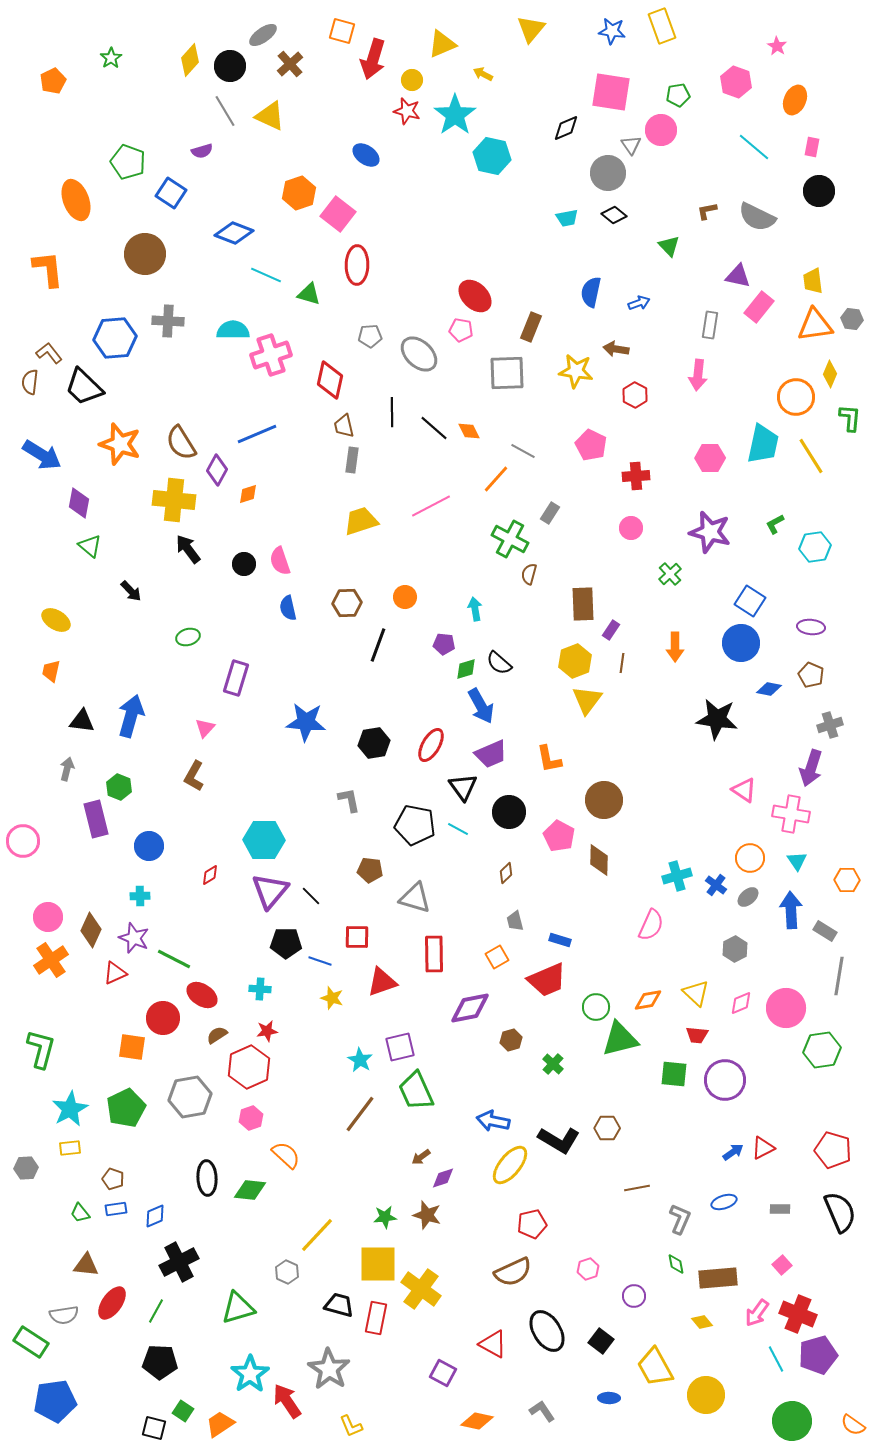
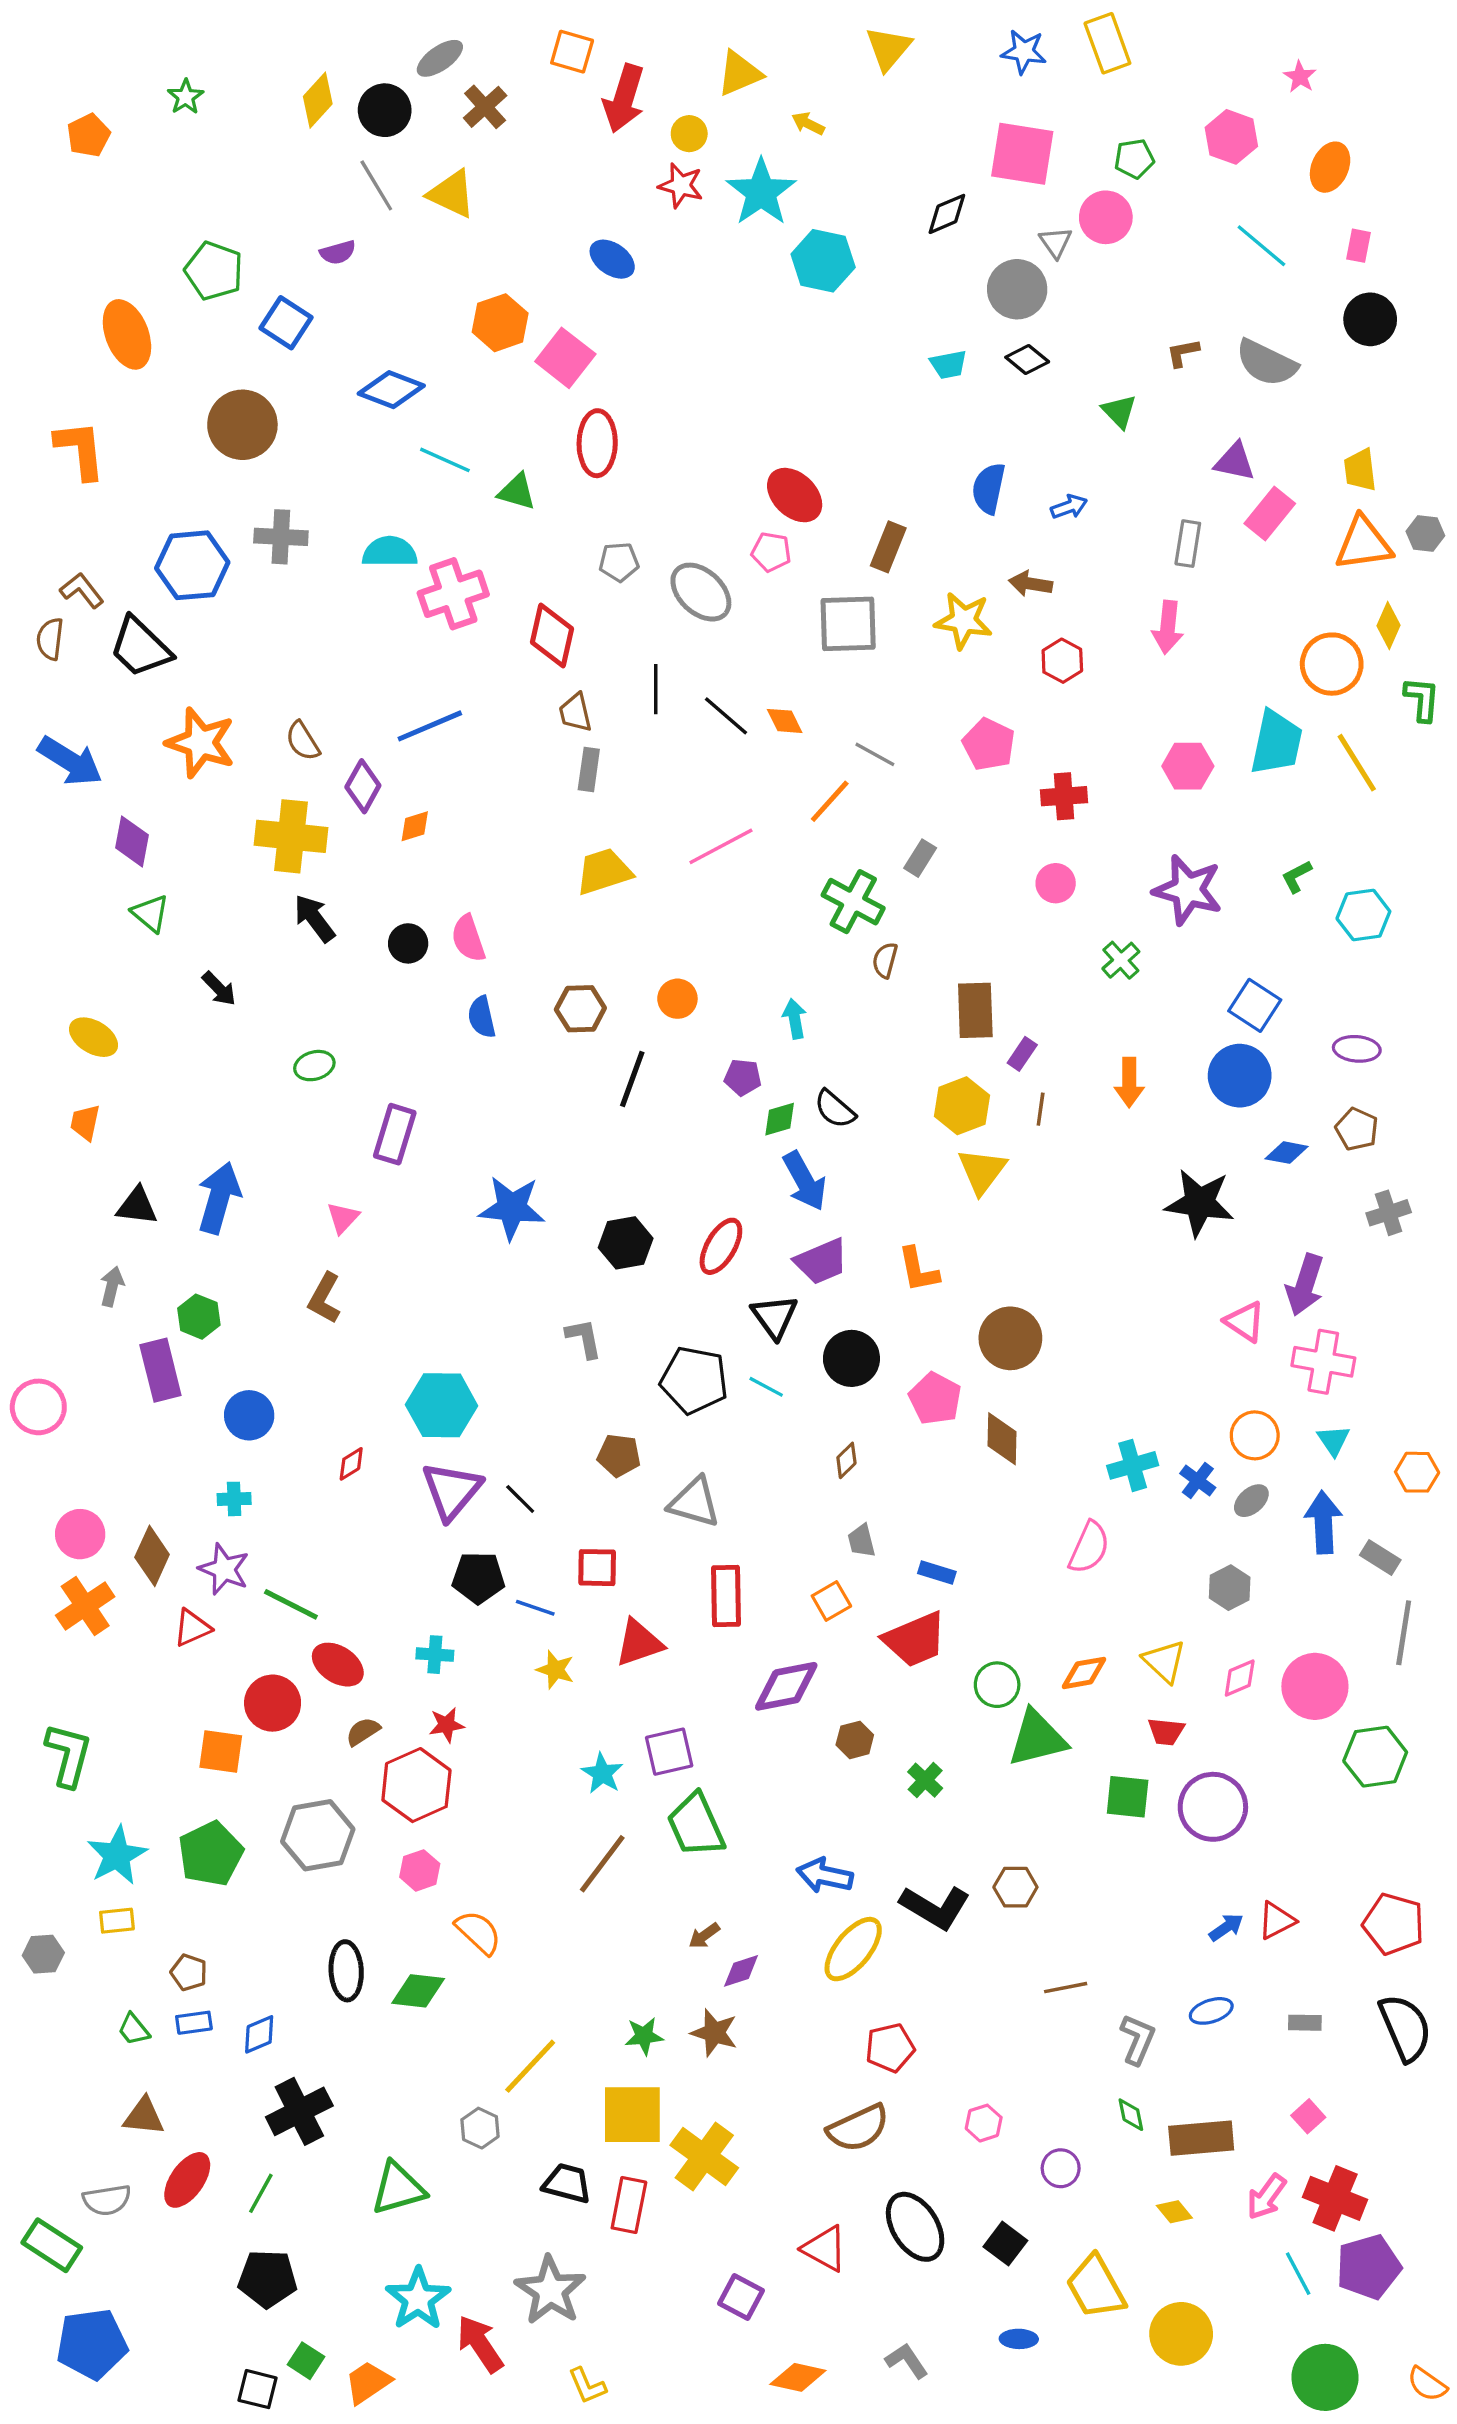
brown semicircle: (181, 443) -> (303, 741), size x0.7
purple arrow: (811, 768) -> (1305, 1285), moved

